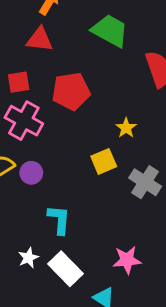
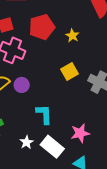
yellow star: (126, 128) -> (72, 36), moved
pink star: (127, 260) -> (80, 133), moved

